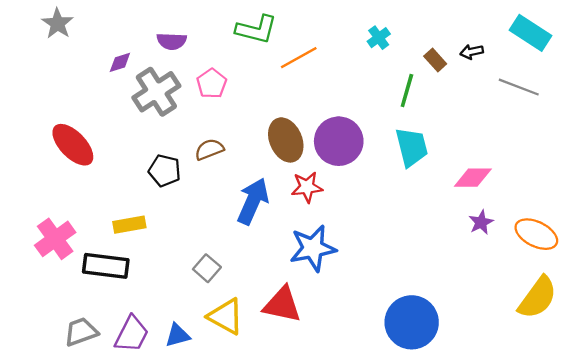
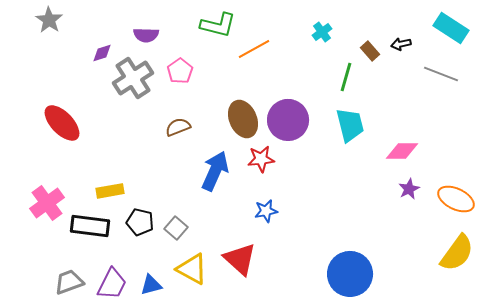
black pentagon: (165, 171) -> (140, 222), moved
blue star: (313, 248) -> (266, 211), size x0.6
red triangle: (282, 305) -> (240, 259), turned 30

